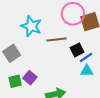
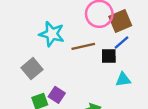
black square: (77, 50) -> (109, 56), turned 32
blue line: (86, 57) -> (121, 42), moved

